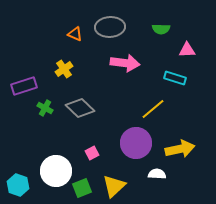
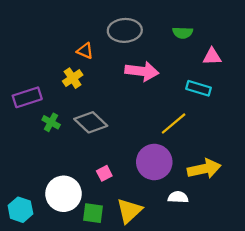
orange triangle: (75, 34) -> (85, 51), moved
green square: (82, 188) -> (93, 213), turned 30

